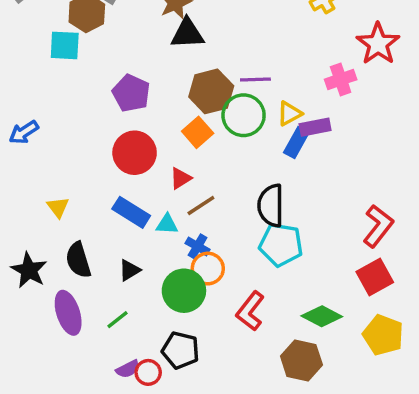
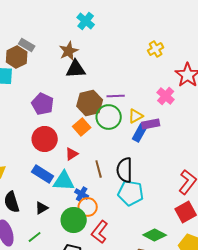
pink cross: (341, 79) -> (166, 96), turned -30
brown line: (201, 206) -> (99, 169), moved, turned -72
cyan triangle: (167, 224) -> (64, 181), size x1.6
red L-shape: (250, 311) -> (100, 232), moved

